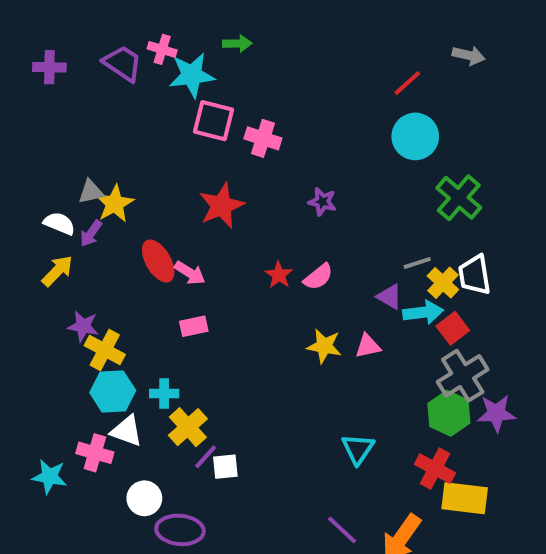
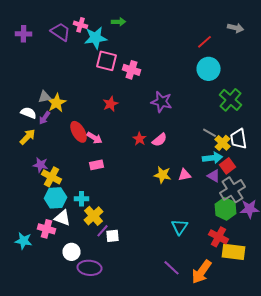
purple star: (322, 202) -> (162, 102), size x1.5
red star: (221, 206) -> (110, 104), size x0.7
gray line: (417, 263) -> (210, 133), turned 48
purple triangle: (390, 297) -> (214, 176), moved

